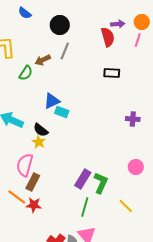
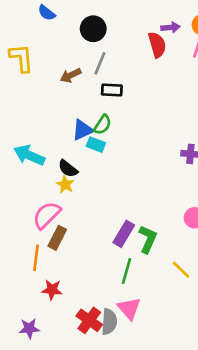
green semicircle: (26, 73) -> (103, 125), moved
black rectangle: (112, 73) -> (112, 90), moved
pink semicircle: (25, 165) -> (47, 215), turned 30
orange line: (17, 197) -> (36, 258), turned 60
red star: (34, 205) -> (52, 290), moved

